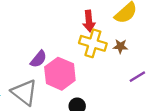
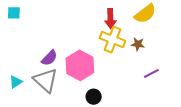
purple semicircle: (38, 59) -> (49, 58), moved

